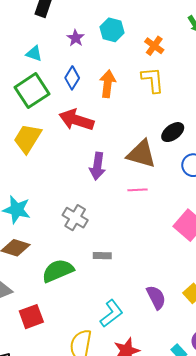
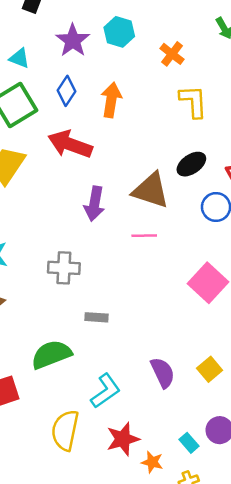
purple star: (76, 38) -> (73, 40), size x1.5
yellow L-shape: (153, 80) -> (193, 101), moved
gray cross: (75, 218) -> (64, 268), turned -30
green semicircle: (58, 271) -> (51, 354), moved

